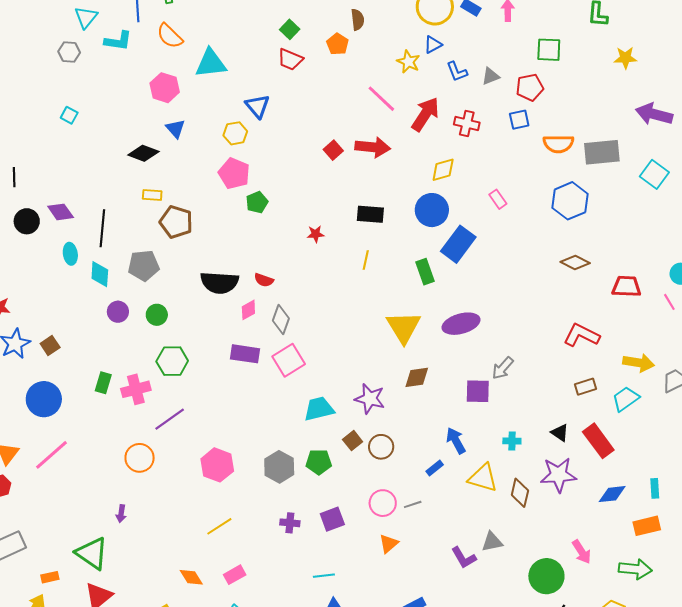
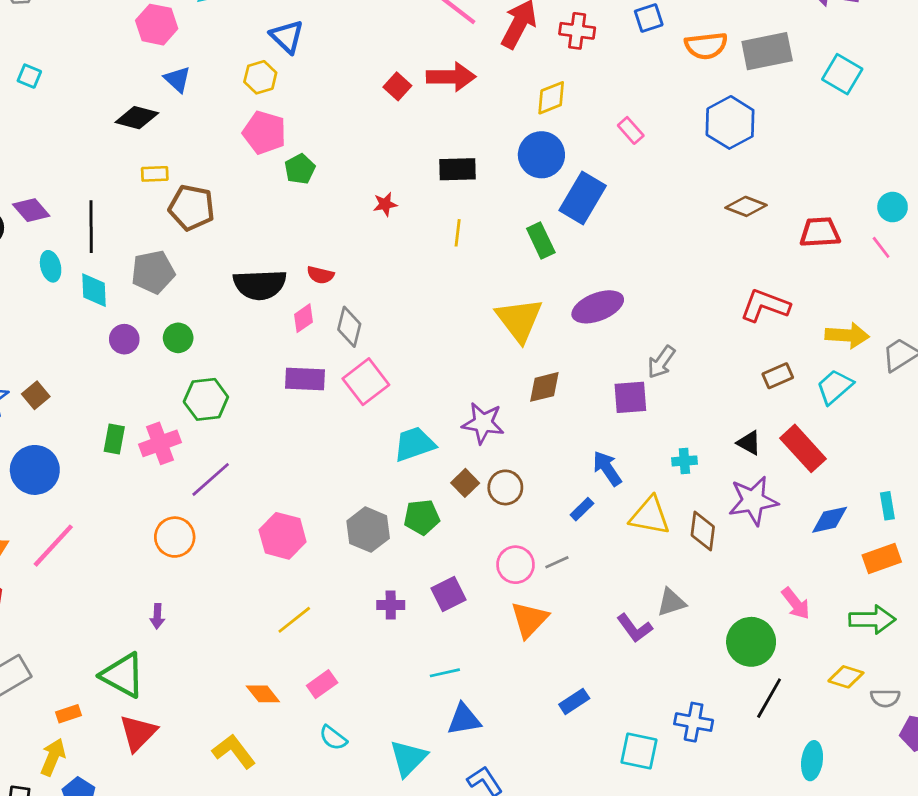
orange triangle: (389, 544) -> (529, 620), size x1.4

